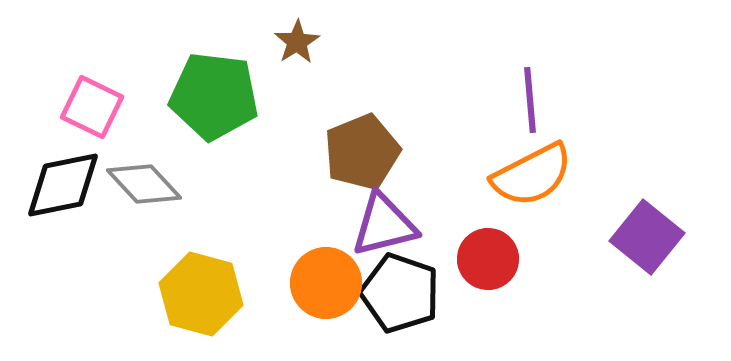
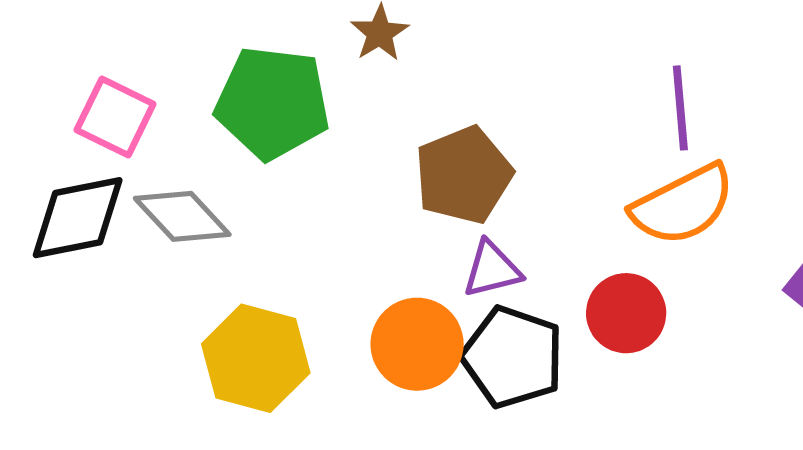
purple triangle: (384, 225) -> (492, 269), size x0.7

